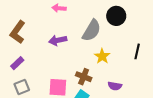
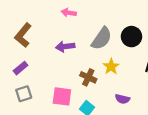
black circle: (116, 16) -> (131, 37), moved
brown cross: (84, 77) -> (88, 77), moved

